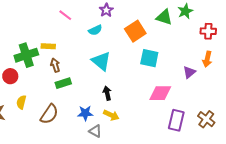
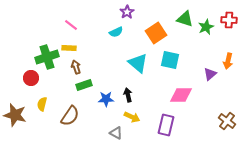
green star: (185, 11) -> (206, 27), moved
pink line: (65, 15) -> (71, 25), moved
red cross: (208, 31) -> (229, 20), moved
cyan triangle: (101, 61) -> (138, 63), moved
blue star: (85, 113) -> (106, 99), moved
purple rectangle: (176, 120) -> (166, 125), moved

